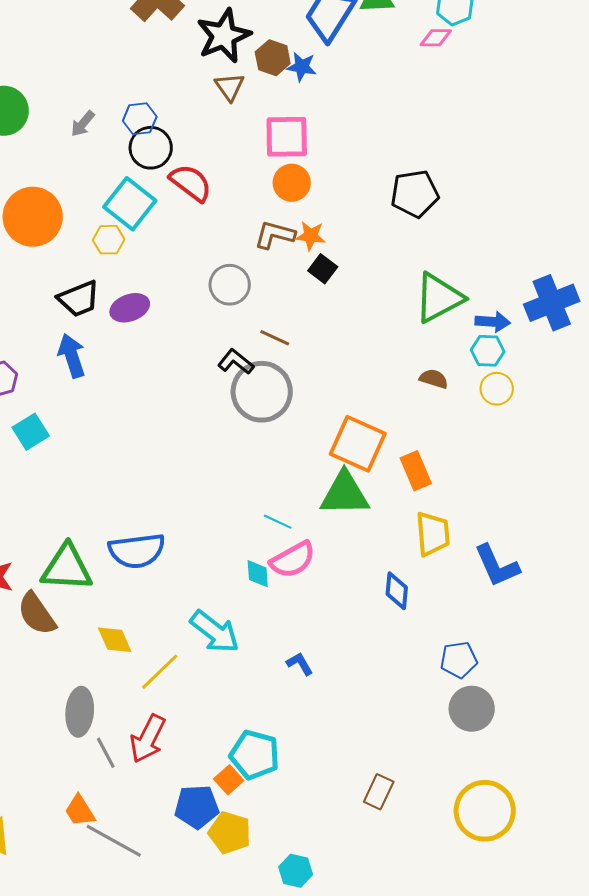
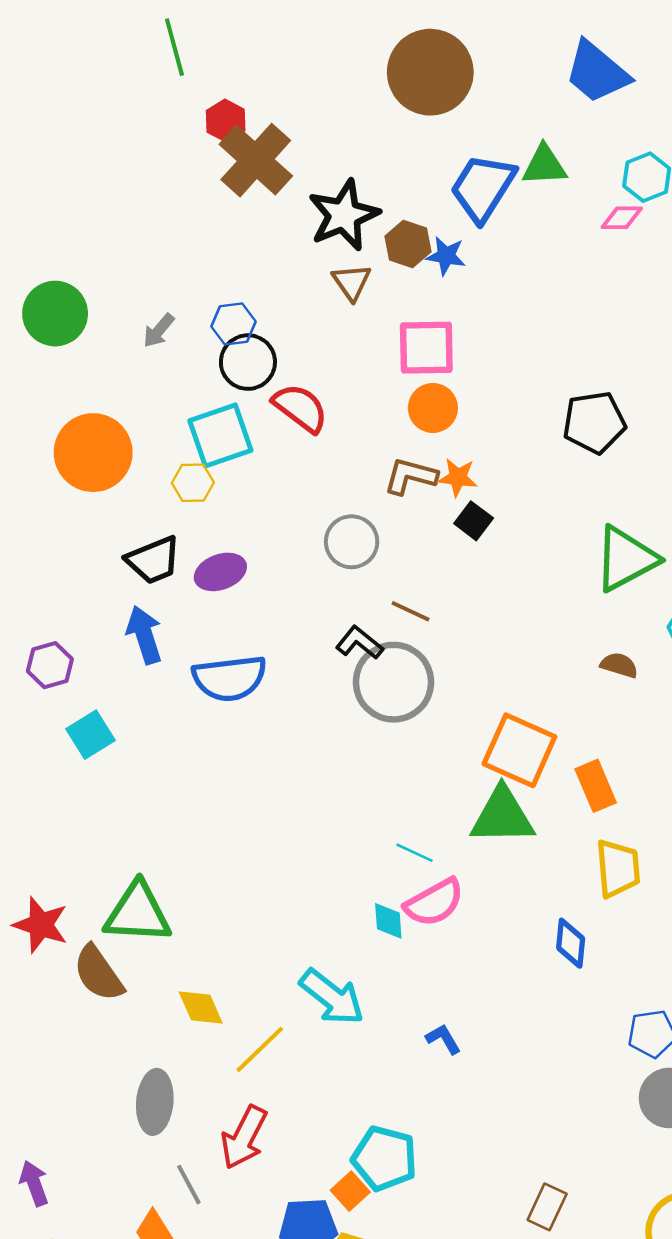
cyan square: (130, 204) -> (220, 436), turned 33
blue semicircle: (137, 551) -> (230, 678), moved
gray line: (106, 753) -> (189, 1185), moved

